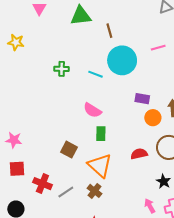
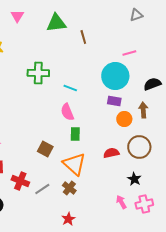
cyan circle: (122, 60) -> (115, 76), moved
green cross: (62, 69) -> (38, 73), size x1.5
cyan line: (96, 74) -> (70, 88), moved
pink semicircle: (92, 110) -> (67, 112), turned 36

